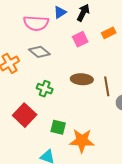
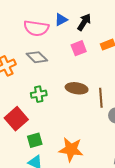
green cross: (45, 89) -> (39, 94), turned -35
green square: (58, 127) -> (35, 140), moved, turned -35

